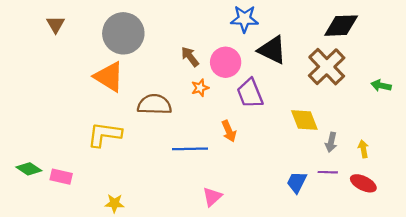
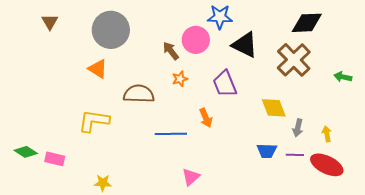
pink circle: (226, 62) -> (196, 40), moved
orange triangle: (109, 77) -> (98, 69), size x0.7
blue trapezoid: (297, 182) -> (267, 151), moved, turned -115
red ellipse: (363, 183) -> (327, 165), size x1.4

